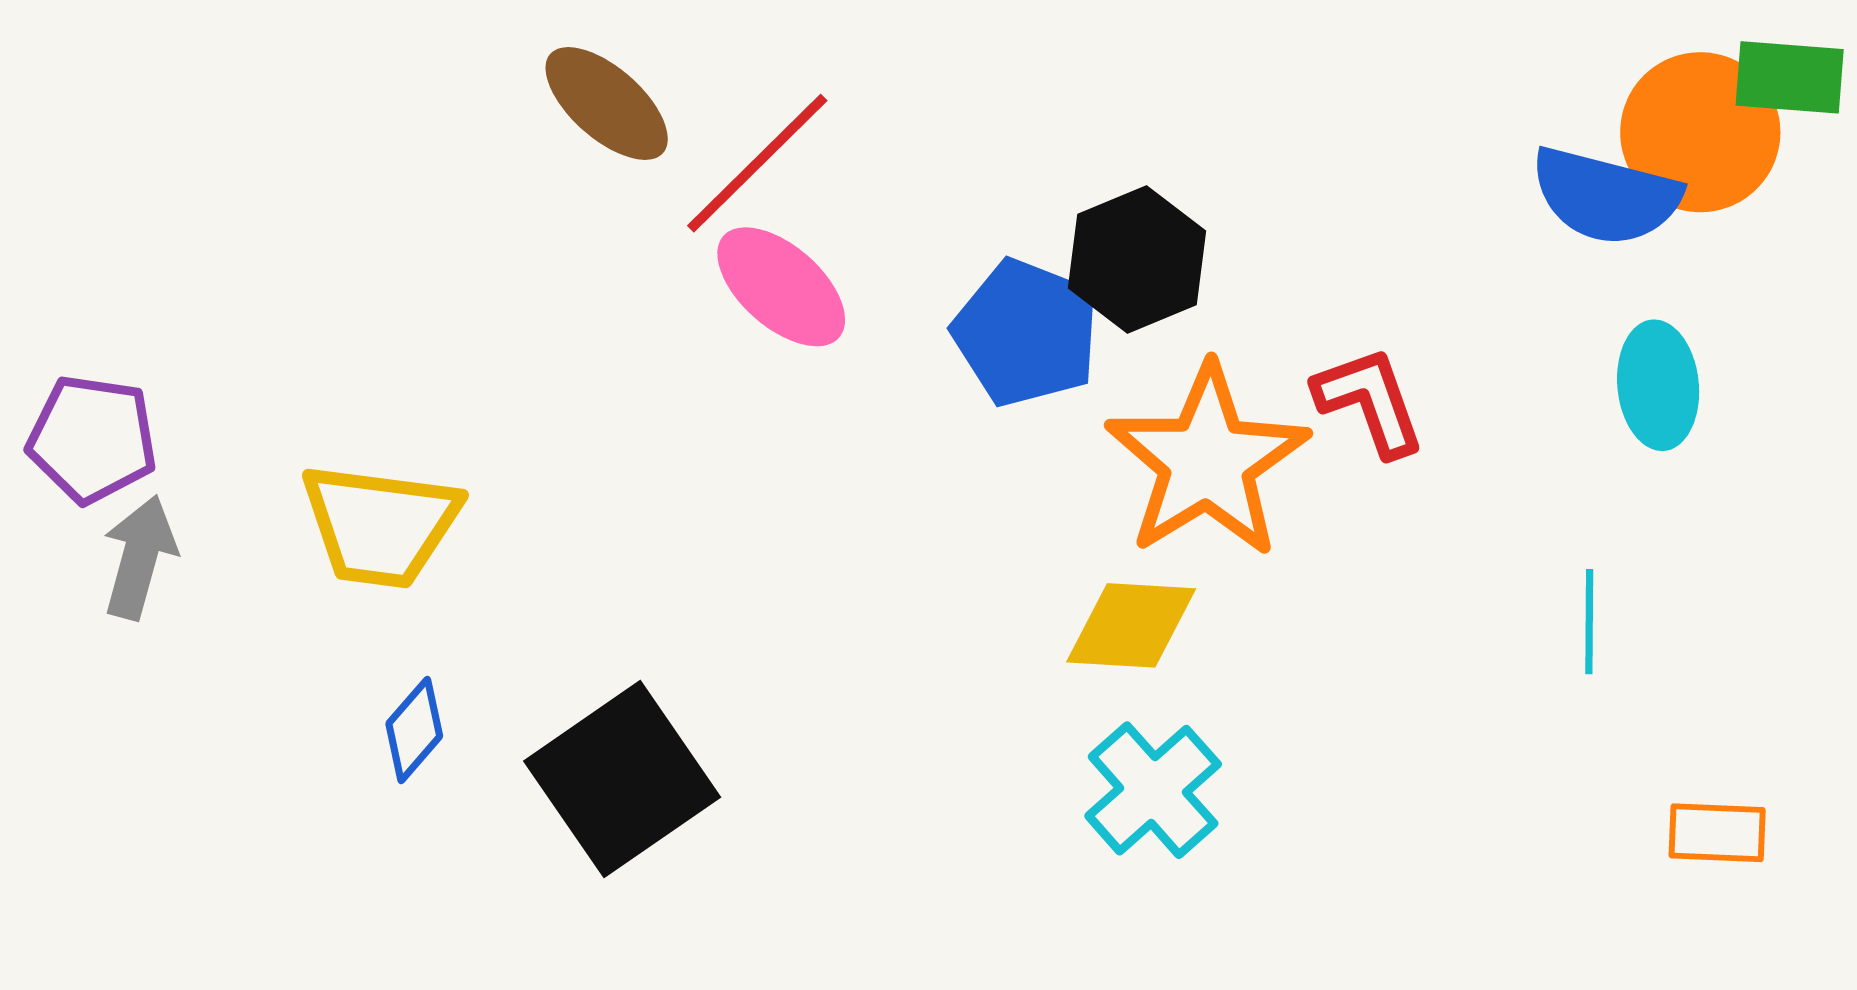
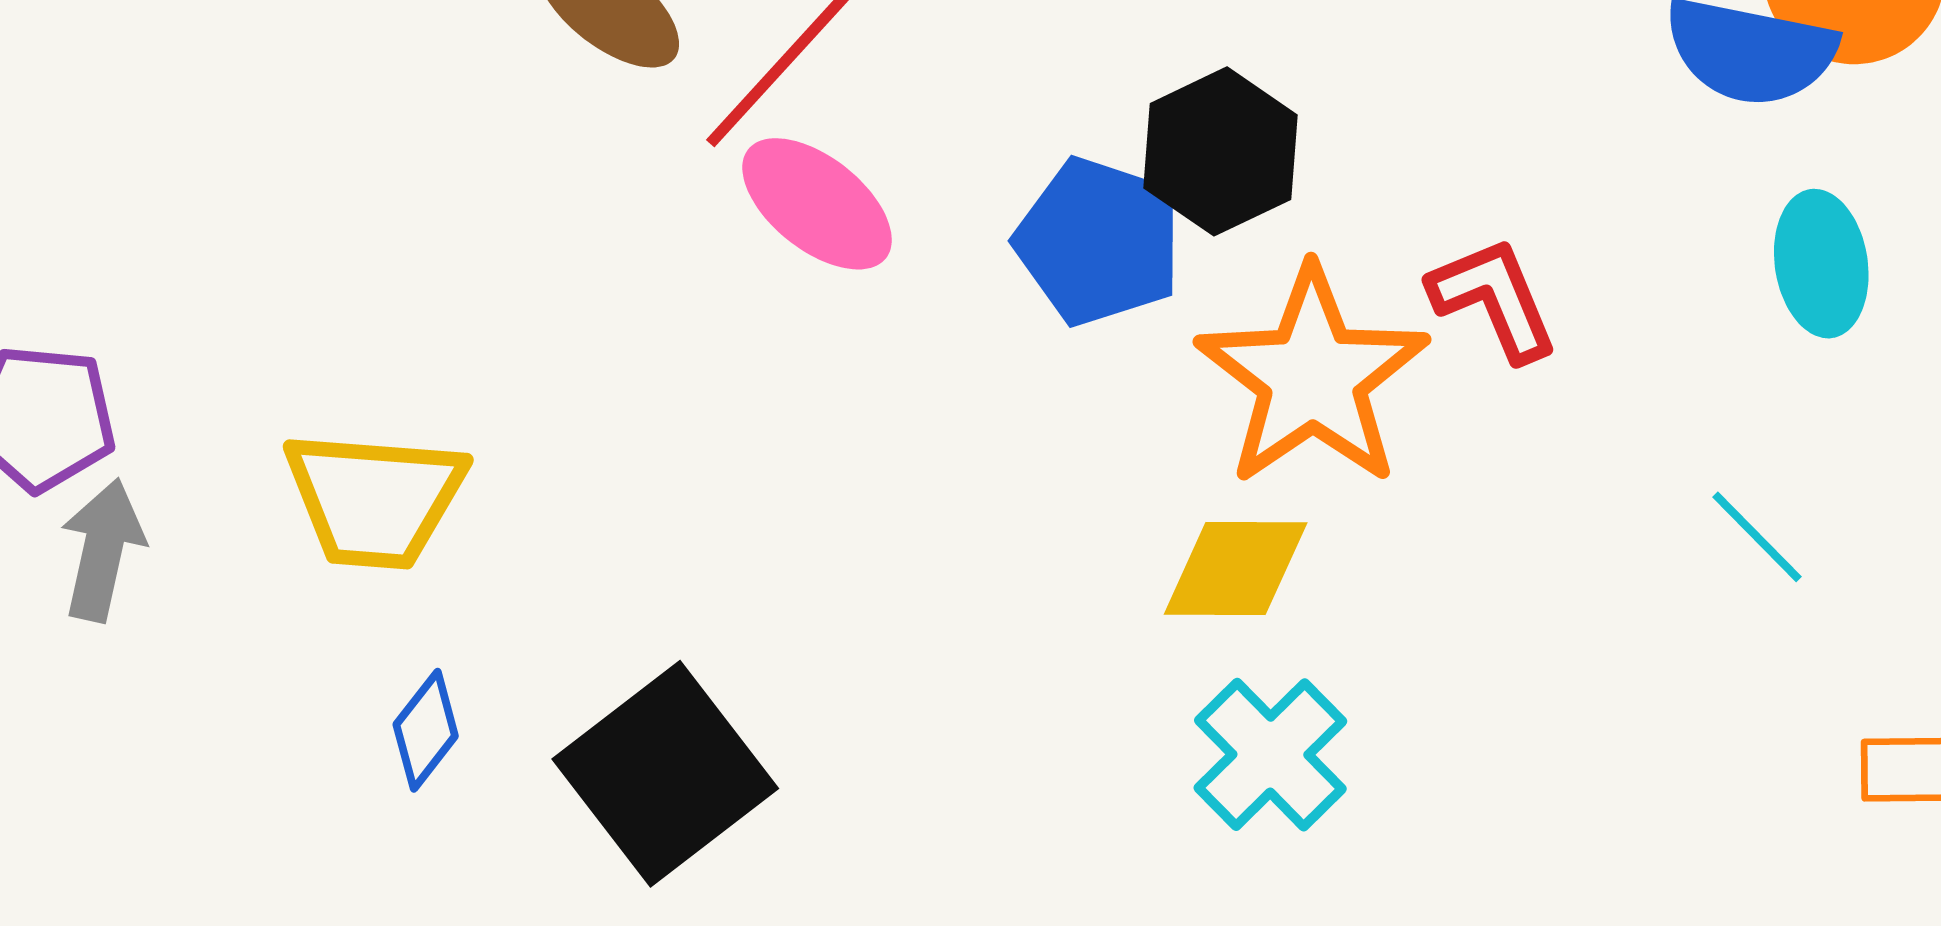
cyan line: (1589, 622) -> (1757, 537), turned -42

